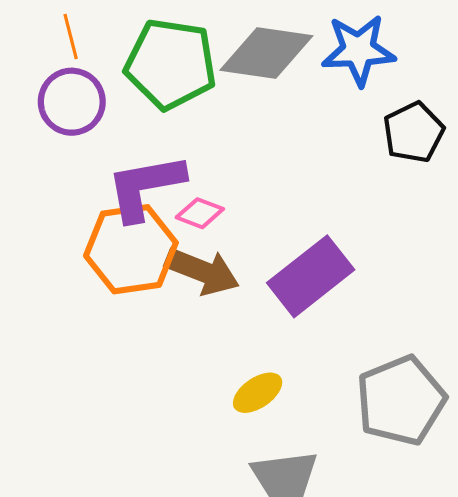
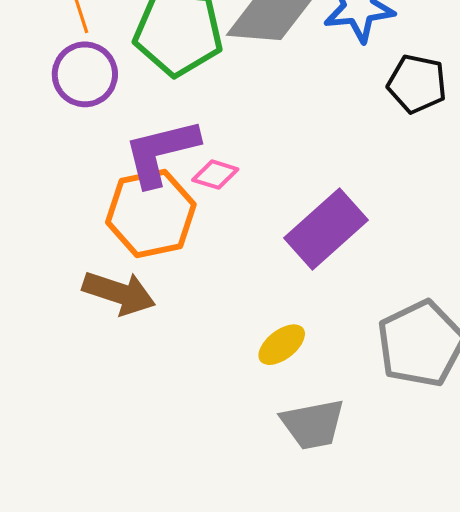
black pentagon: (414, 132) -> (417, 84), turned -30
brown arrow: (202, 271) -> (119, 293), moved

